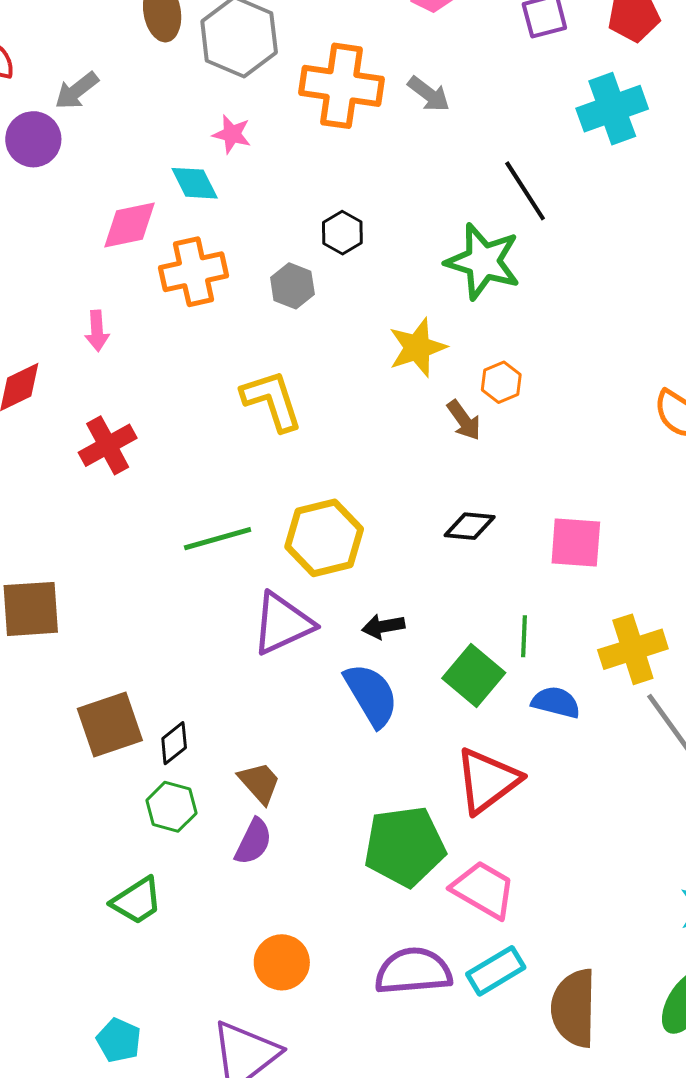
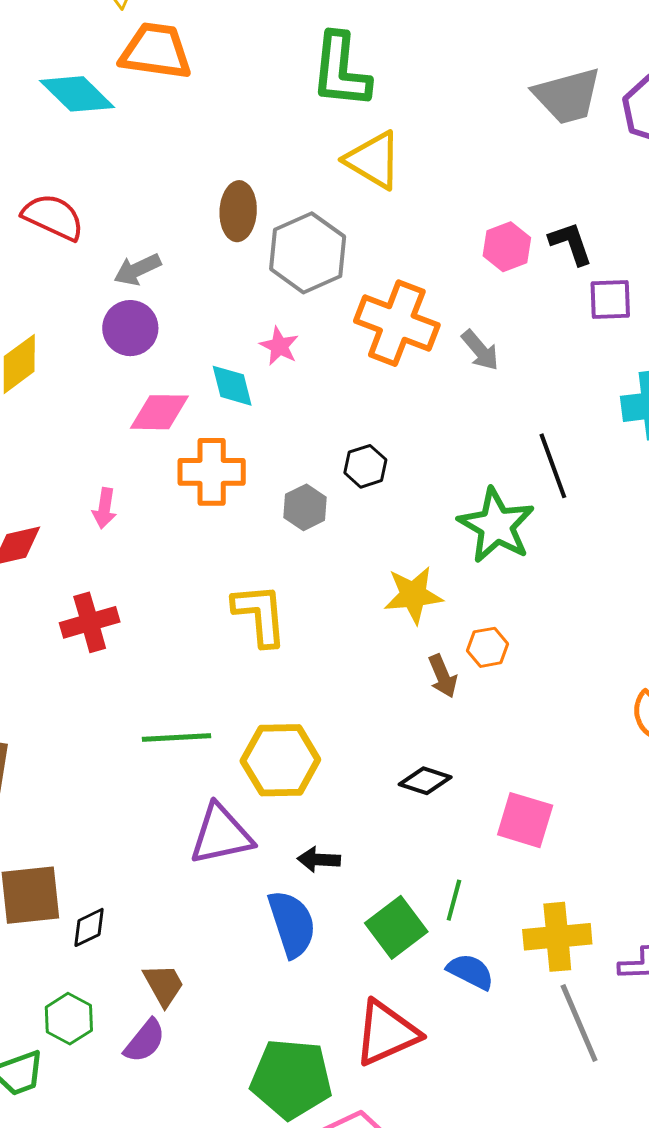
purple circle: (33, 139) -> (130, 328), moved
green hexagon: (171, 807) -> (69, 1019), moved

